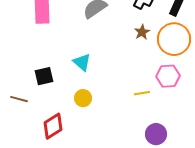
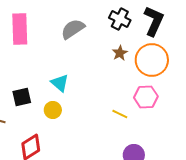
yellow line: (142, 93) -> (120, 114), turned 35
yellow circle: (83, 98) -> (53, 110), moved

